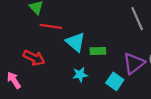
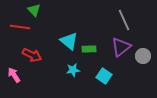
red line: (51, 26) -> (20, 27), moved
purple triangle: (134, 63) -> (121, 47), moved

